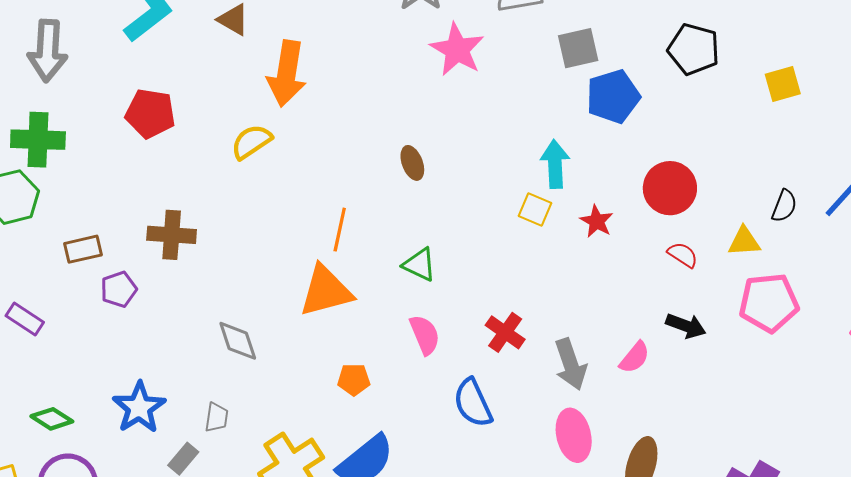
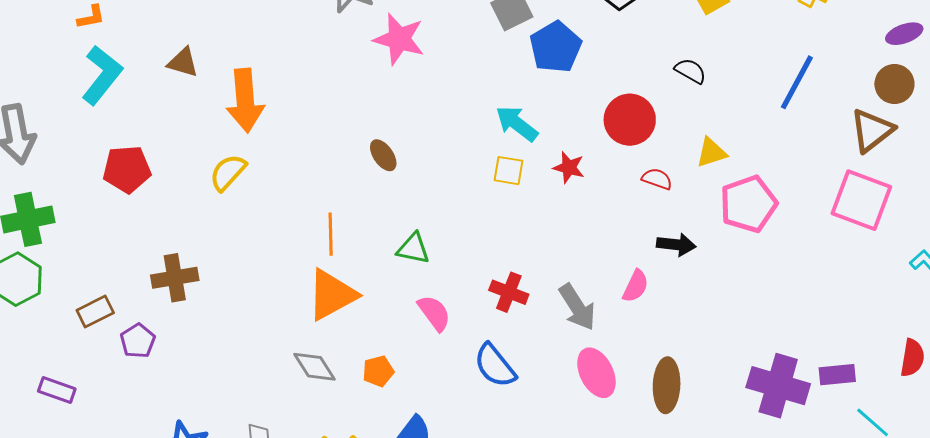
cyan arrow: (555, 164) -> (517, 124), turned -36
black semicircle: (784, 206) -> (690, 71), moved, turned -68
gray diamond: (238, 341) -> (315, 367), moved

